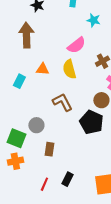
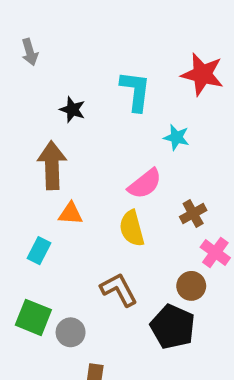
orange triangle: (42, 69) -> (71, 214), moved
green square: (16, 138) -> (33, 317), moved

